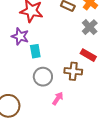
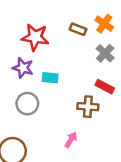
cyan rectangle: (35, 51) -> (50, 78), moved, turned -72
gray circle: (43, 77) -> (27, 104), moved

